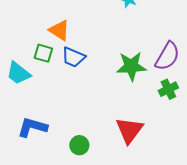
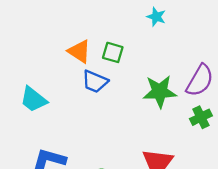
green square: (43, 53) -> (113, 52), moved

